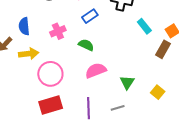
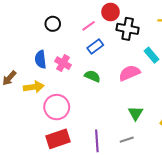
blue semicircle: (24, 26) -> (41, 59), moved
pink cross: (58, 31) -> (63, 63), turned -35
pink semicircle: (96, 70) -> (129, 73), moved

